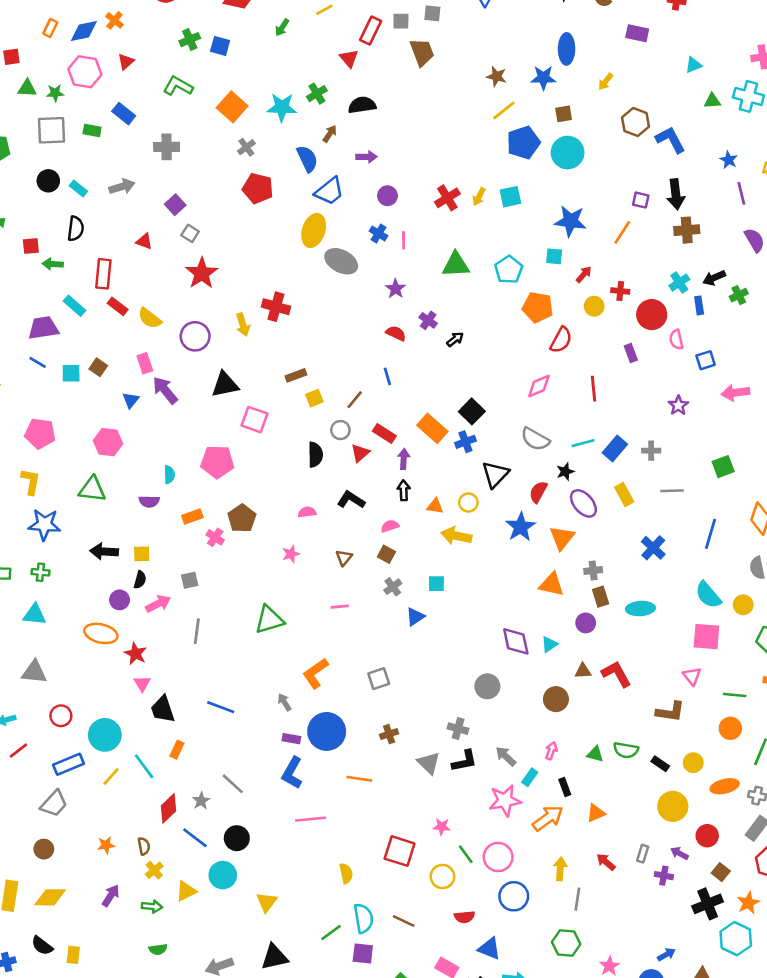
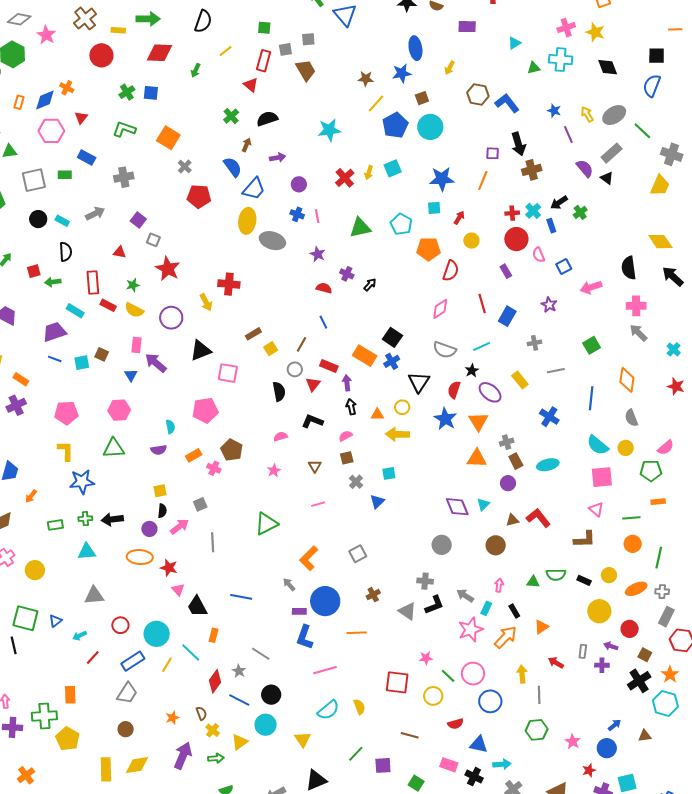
green star: (55, 93) -> (133, 285), moved
cyan star: (282, 107) -> (329, 130), moved
red cross: (620, 291) -> (512, 213), moved
pink rectangle: (145, 363) -> (137, 345), turned 35
blue rectangle: (615, 448) -> (507, 316), moved
black arrow: (104, 552) -> (112, 519), moved
brown square: (386, 554) -> (347, 458), turned -32
purple arrow: (111, 896) -> (183, 756), size x1.5
cyan semicircle: (363, 918) -> (328, 710), moved, turned 70

